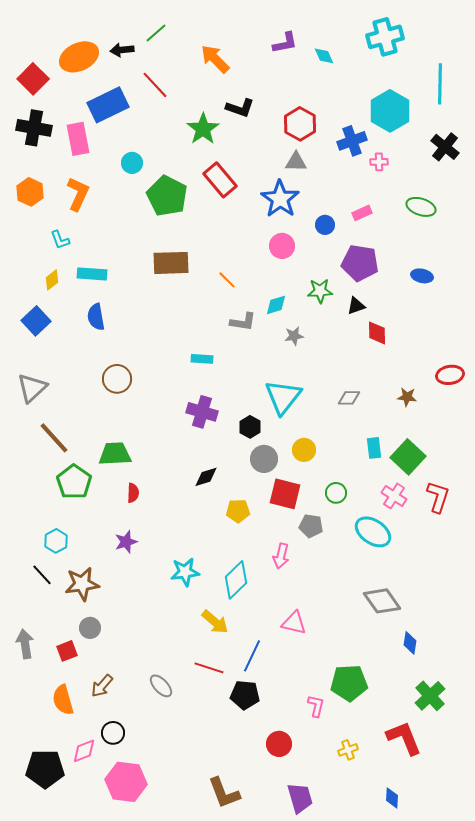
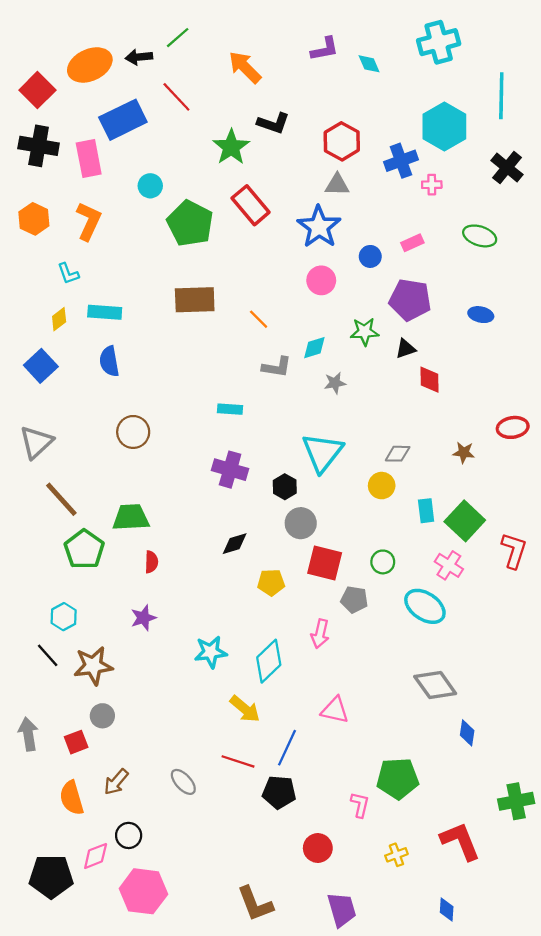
yellow circle: (304, 450) -> (382, 486), moved
red L-shape: (438, 497) -> (514, 551), moved
green cross: (430, 696) -> (516, 801), moved, turned 32

